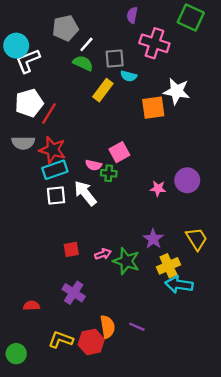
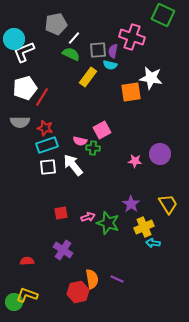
purple semicircle: (132, 15) -> (113, 51), moved
red star: (53, 150) -> (45, 128), size x0.7
cyan arrow: (179, 285) -> (153, 243), size x0.6
yellow L-shape: (61, 340) -> (27, 295), moved

